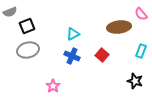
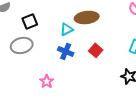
black square: (27, 26) -> (30, 21), moved
brown ellipse: (119, 27) -> (87, 17), moved

